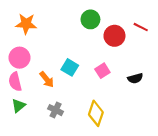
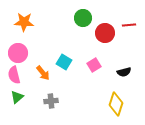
red line: (141, 27) -> (129, 25), turned -32
gray cross: (56, 110) -> (51, 101), turned -32
yellow diamond: (96, 113) -> (116, 104), moved

